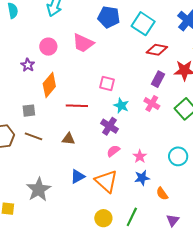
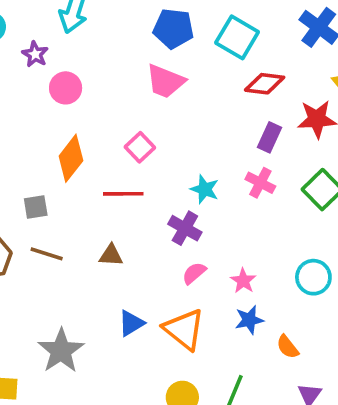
pink trapezoid: (83, 43) -> (165, 81), moved
purple star: (28, 65) -> (35, 54), moved
pink square: (107, 83) -> (140, 147), moved, turned 35

